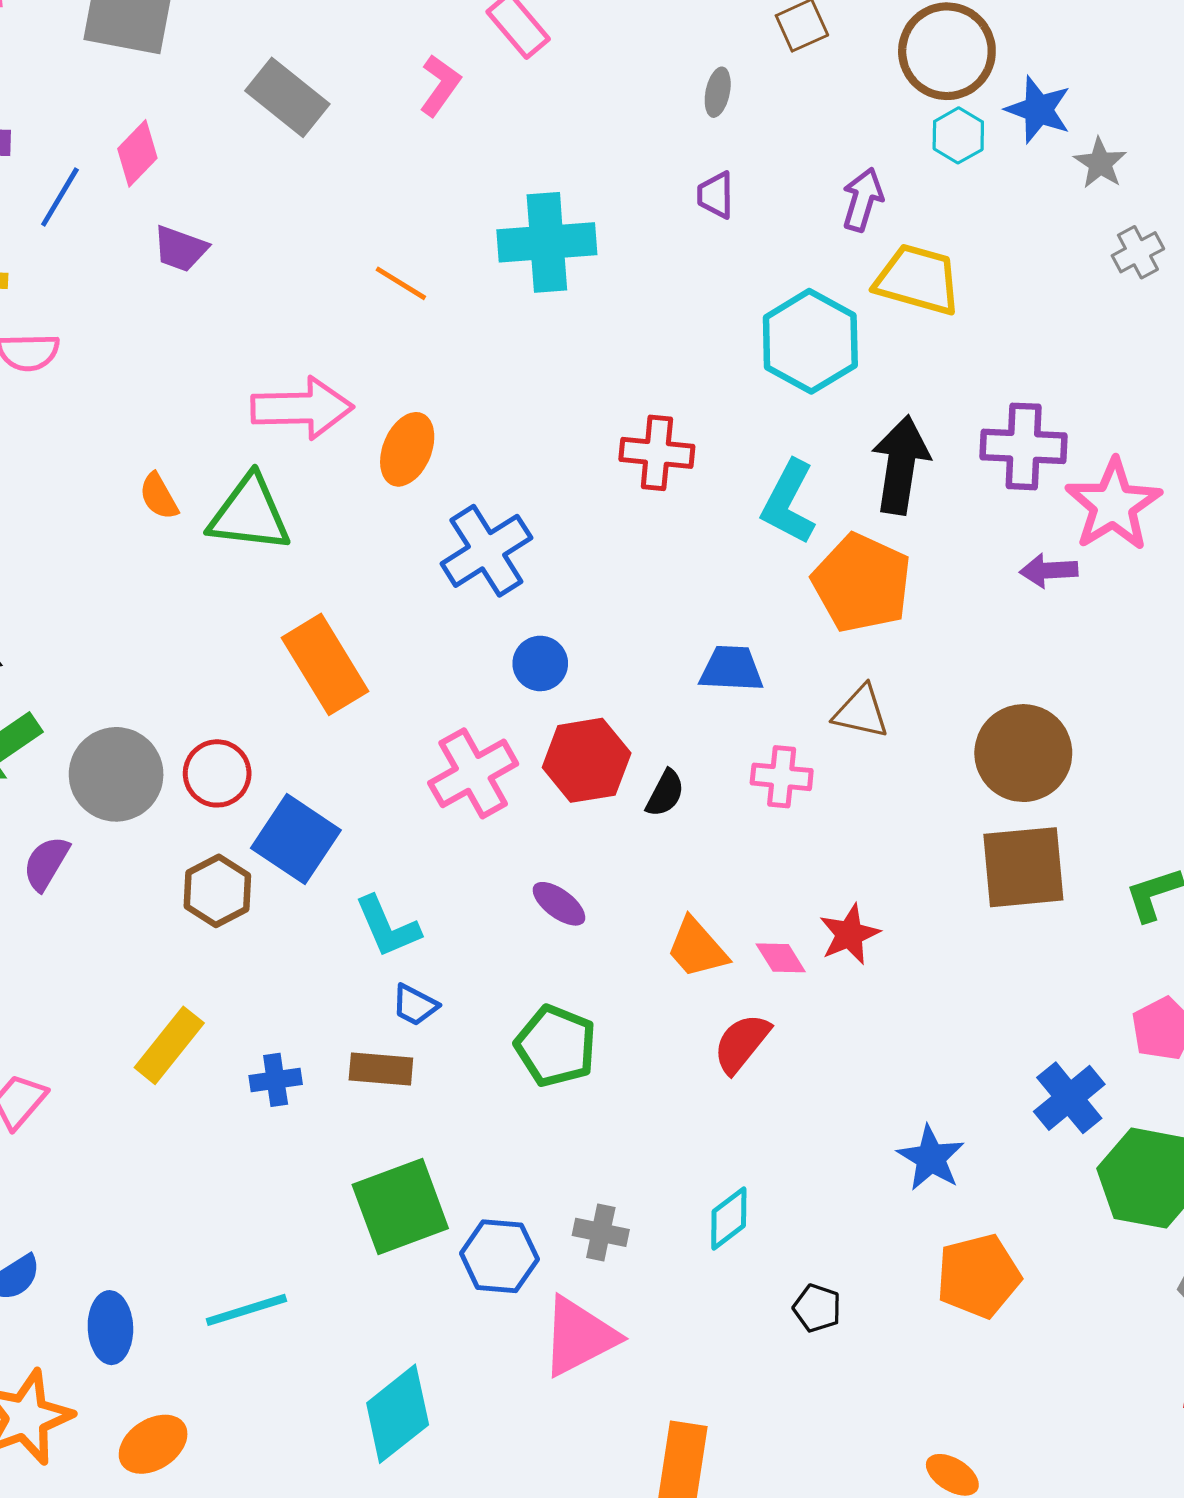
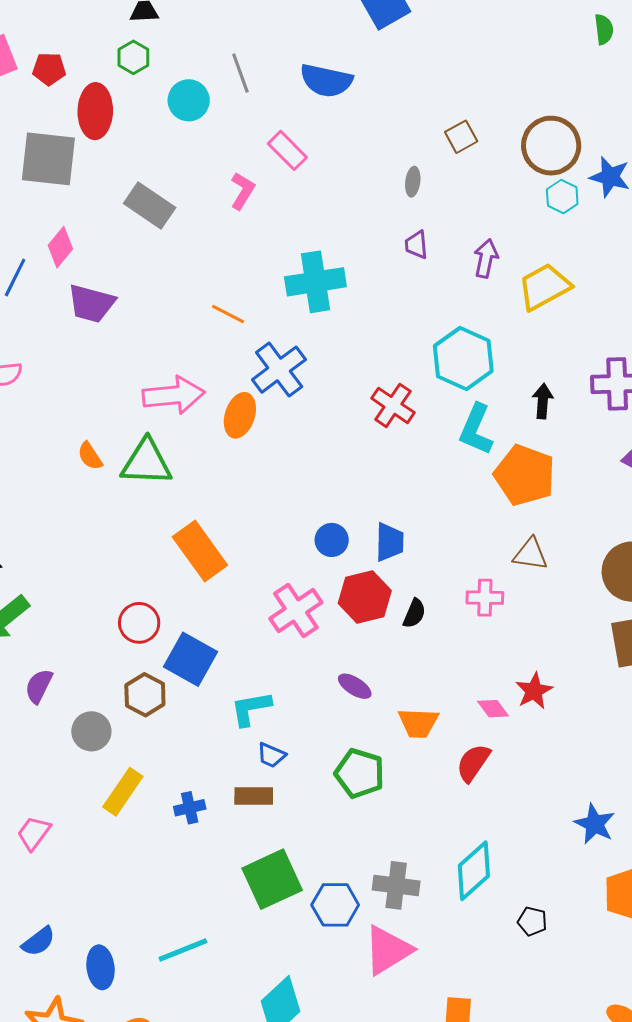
purple arrow: (863, 200) -> (486, 258), moved
purple trapezoid: (180, 249) -> (91, 303), size x1.4
yellow trapezoid: (918, 280) -> (544, 287), turned -40
cyan hexagon: (810, 341) -> (463, 358), moved
red cross: (657, 453) -> (393, 405), turned 33
black arrow: (901, 465) -> (543, 401), size x0.6
blue cross: (486, 551) -> (279, 370), moved
blue trapezoid: (731, 669) -> (389, 542), moved, turned 93
gray circle: (116, 774) -> (91, 731), moved, size x0.7
cyan L-shape: (387, 927) -> (251, 709), turned 108
orange trapezoid: (697, 948) -> (418, 723), moved, turned -42
cyan diamond: (729, 1219) -> (474, 871), size x1.5
gray cross: (601, 1232) -> (396, 885), size x1.4

